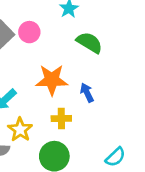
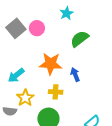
green semicircle: (89, 43) -> (80, 39), turned -72

